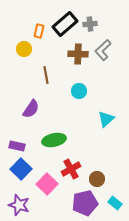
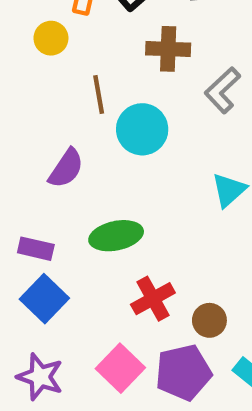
gray L-shape: (103, 50) -> (222, 90), moved
cyan circle: (79, 91) -> (142, 129), moved, size x1.5
pink square: (47, 184) -> (120, 368), moved

